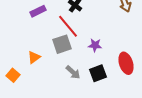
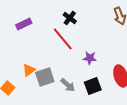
purple rectangle: (38, 11) -> (24, 24), moved
gray square: (62, 44) -> (45, 77), moved

